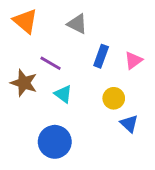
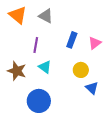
gray triangle: (77, 24) -> (46, 16), moved
purple line: (51, 63) -> (36, 45), turned 70
brown star: (24, 83) -> (17, 71), moved

